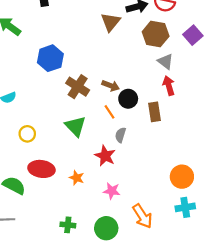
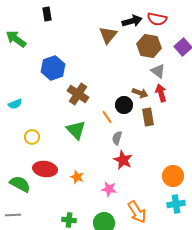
brown arrow: (111, 86) -> (140, 93), moved
red star: (105, 156) -> (123, 160), moved

